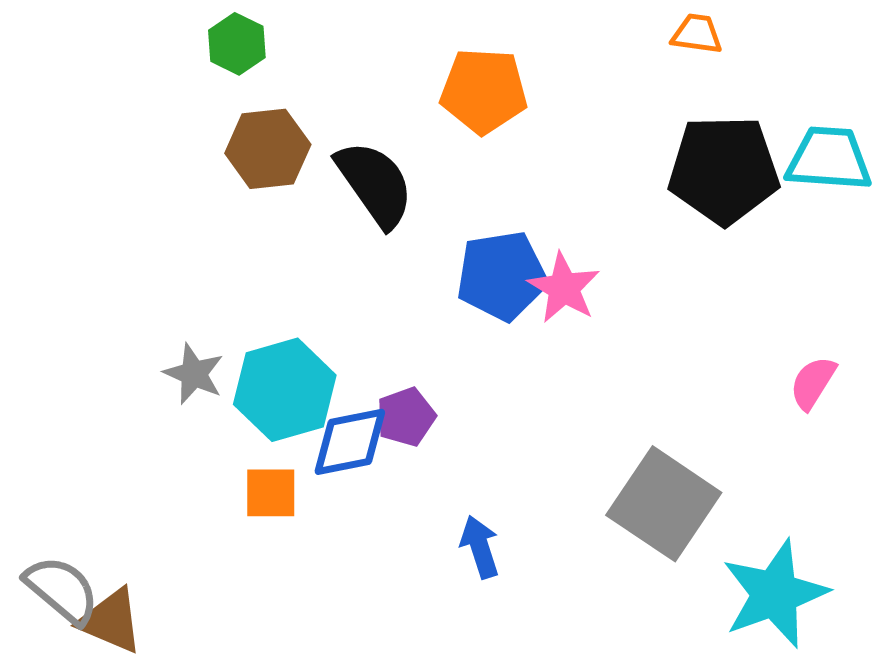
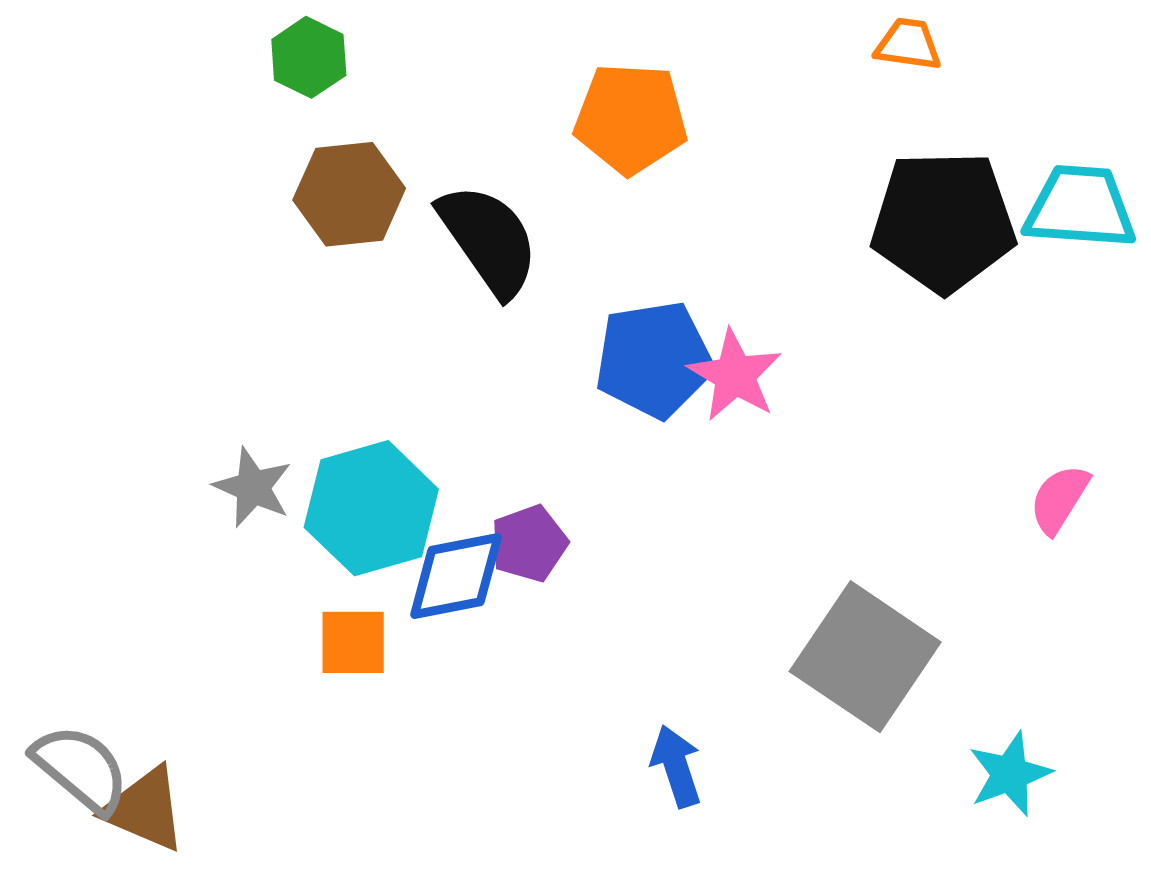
blue arrow: (480, 547) -> (676, 766), moved
cyan star: (775, 594) -> (1010, 774), size x0.6

